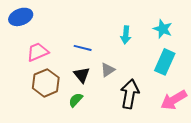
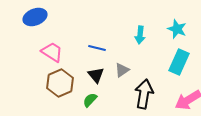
pink trapezoid: (38, 52) -> (52, 52), turned 55

